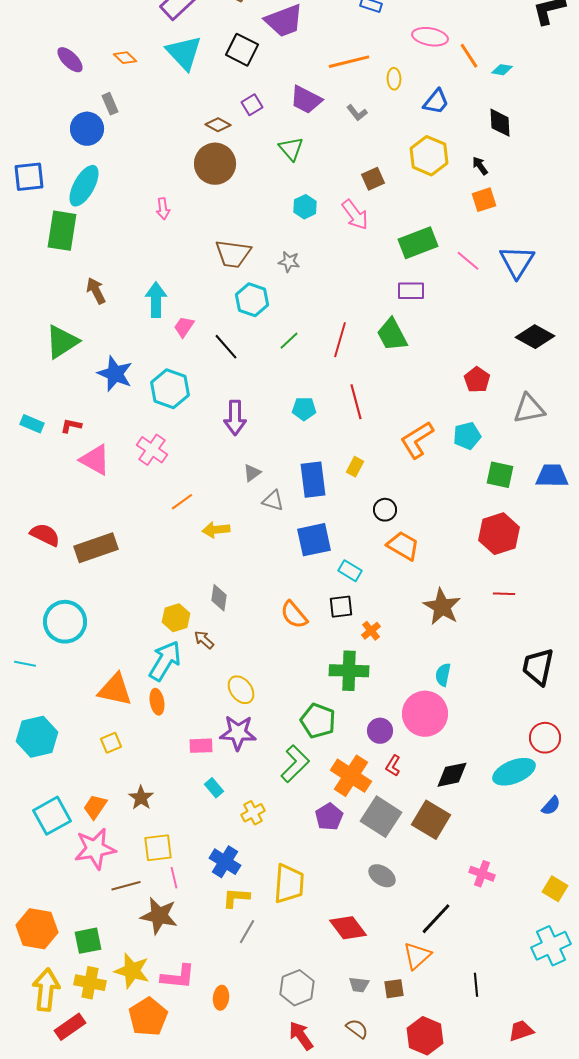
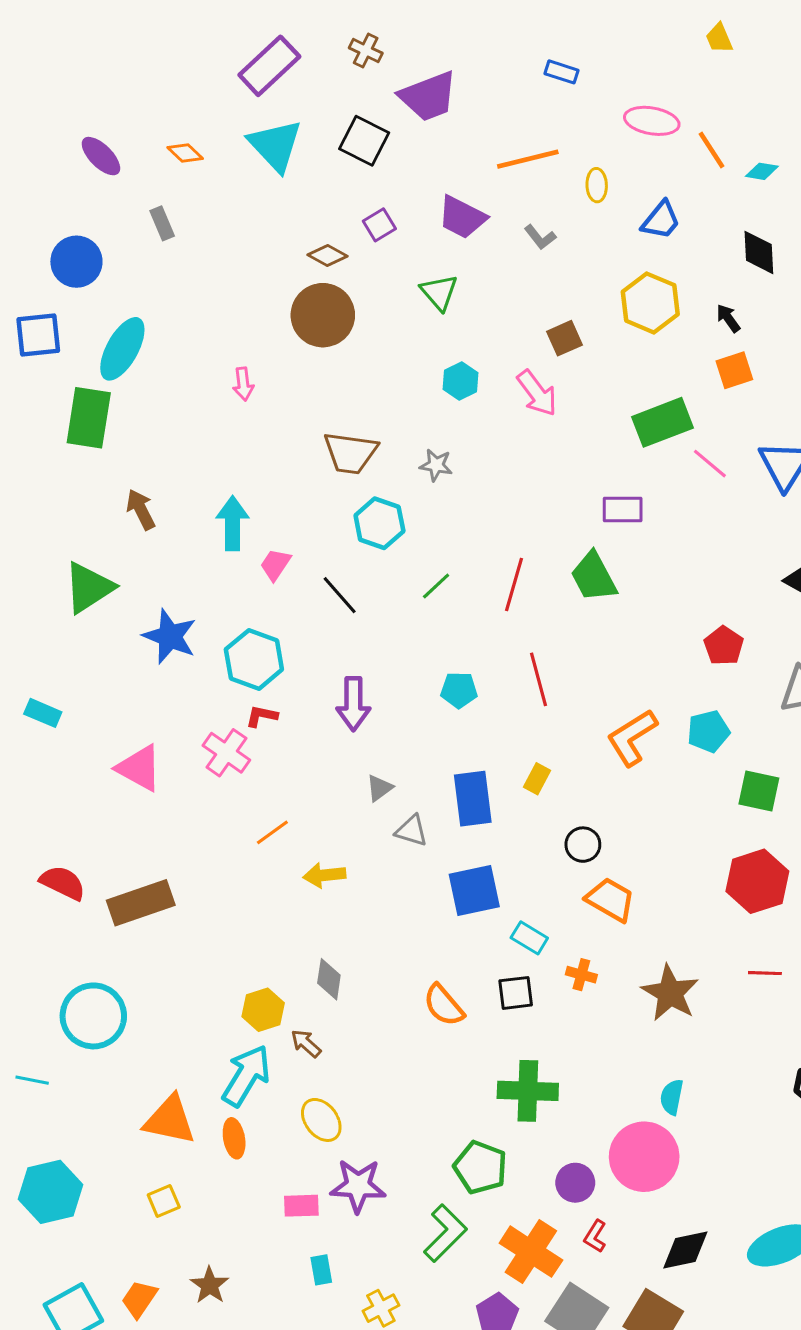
blue circle: (87, 129) -> (76, 262), moved
green rectangle: (418, 243) -> (662, 422), moved
red L-shape: (71, 426) -> (262, 716), moved
orange cross: (371, 631) -> (581, 975), moved, turned -36
yellow ellipse: (241, 690) -> (321, 1120), moved
cyan rectangle: (214, 788) -> (321, 1270), turned 30

